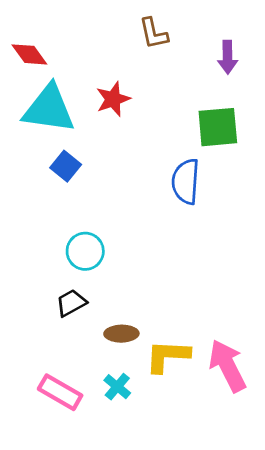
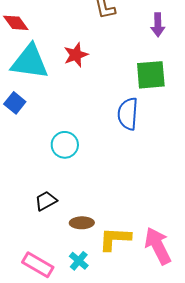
blue square: (66, 166) -> (15, 103), moved
cyan circle: (85, 251) -> (65, 145), moved

